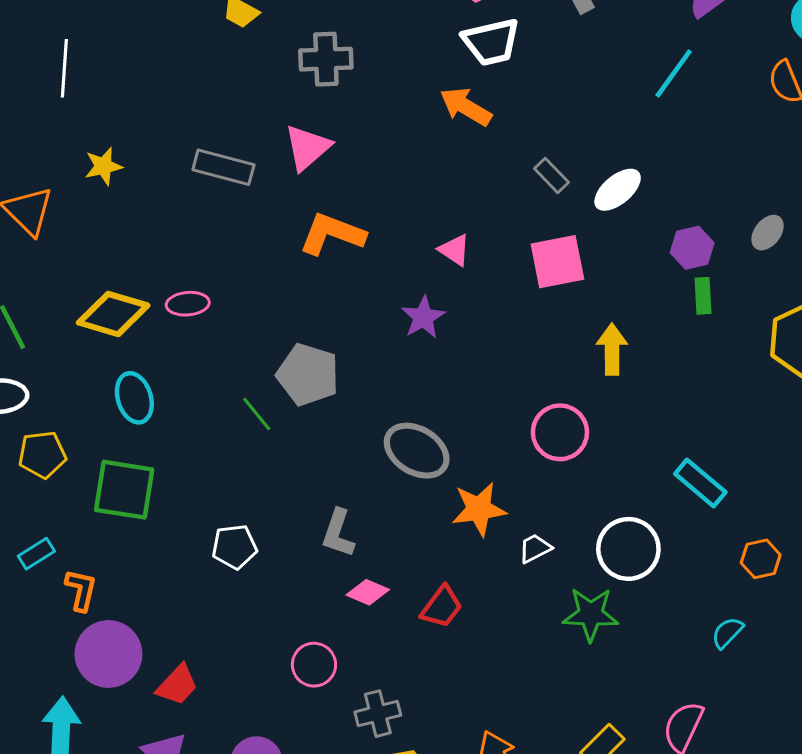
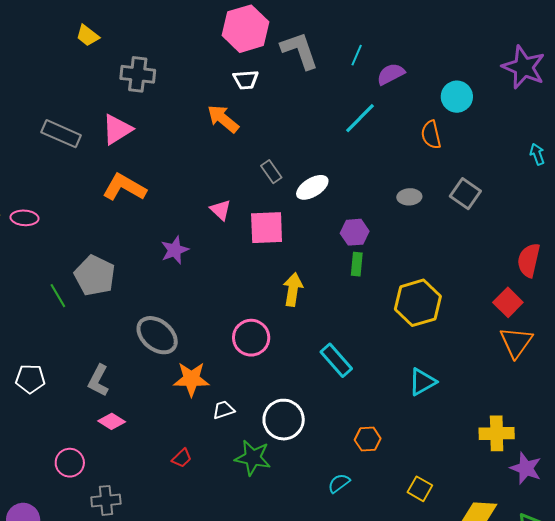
white trapezoid: (491, 42) -> (246, 80), size x0.7
gray ellipse: (768, 233) -> (409, 197), moved, turned 40
pink triangle: (455, 250) -> (220, 210), moved
cyan rectangle: (700, 483) -> (336, 360), moved
red trapezoid: (442, 607) -> (182, 458), moved, size x0.7

